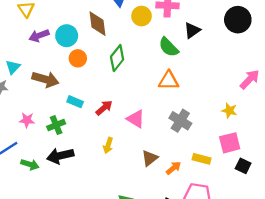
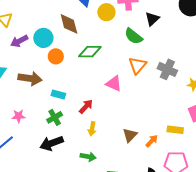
green diamond: (117, 58) -> (90, 52), turned 60
orange triangle: (169, 81) -> (137, 65), turned -42
red arrow: (104, 108) -> (86, 107), moved
pink triangle: (136, 119) -> (114, 84), moved
gray cross: (180, 121) -> (167, 69), moved
green cross: (56, 125) -> (55, 117), moved
green arrow: (30, 164) -> (88, 157), moved

